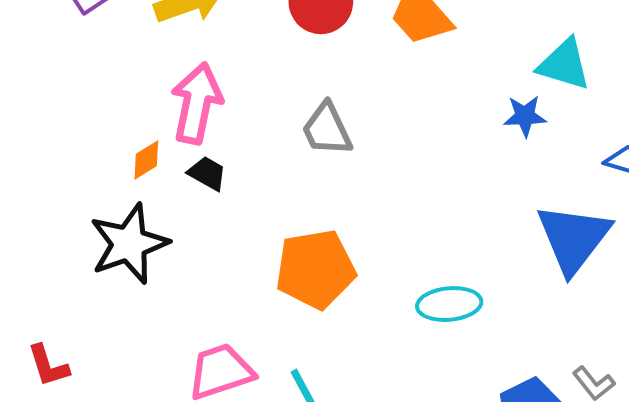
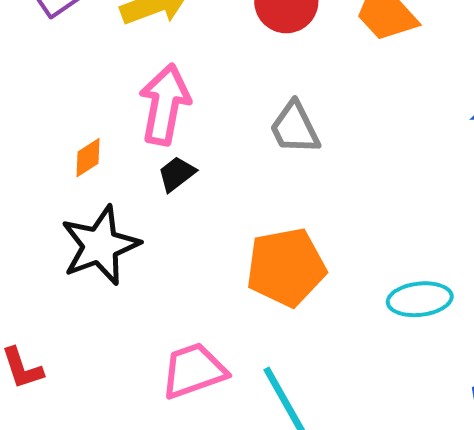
orange diamond: (146, 160) -> (88, 158), moved
black trapezoid: (207, 173) -> (177, 174), turned -66

